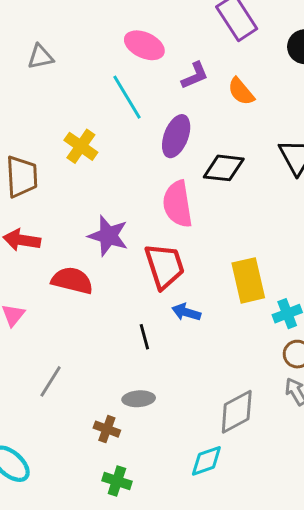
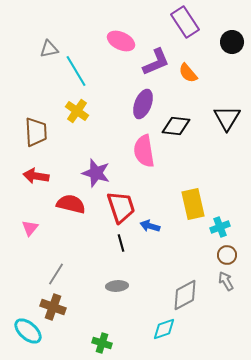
purple L-shape: (195, 76) -> (156, 62), size x1.4
cyan line: (127, 97) -> (76, 71), moved
red trapezoid: (165, 266) -> (121, 207), moved
brown cross: (107, 429) -> (53, 307), moved, size x1.4

